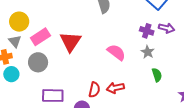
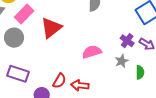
pink rectangle: (40, 37) -> (24, 14), turned -30
pink semicircle: (116, 52) -> (92, 52), turned -72
green semicircle: (157, 75) -> (140, 72), moved

